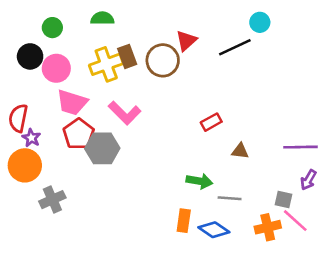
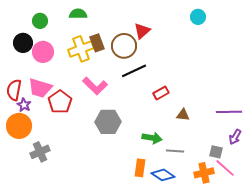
black line: (235, 47) -> (134, 71), moved
pink trapezoid: (72, 102) -> (40, 88), moved
gray hexagon: (102, 148) -> (108, 122), moved

